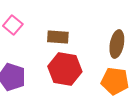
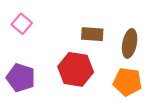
brown rectangle: (58, 37) -> (92, 34), moved

